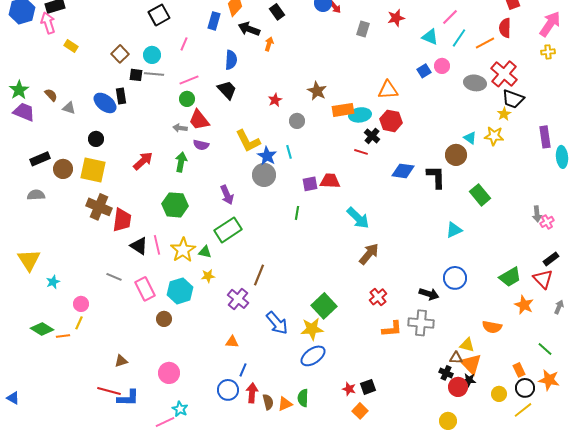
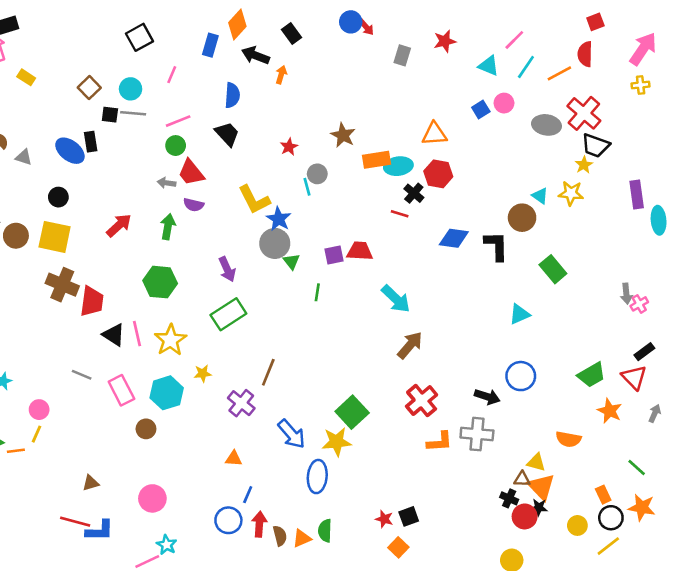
cyan line: (289, 152) -> (307, 187), moved
green triangle: (205, 252) -> (291, 261), moved, turned 40
red cross: (378, 297) -> (422, 401), size x1.4
blue ellipse: (313, 356) -> (317, 477), moved, turned -50

